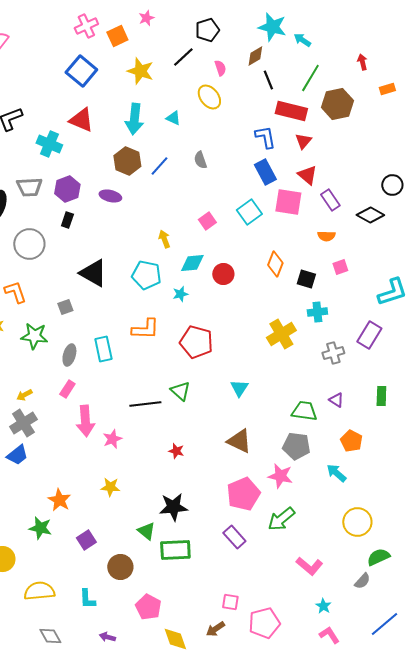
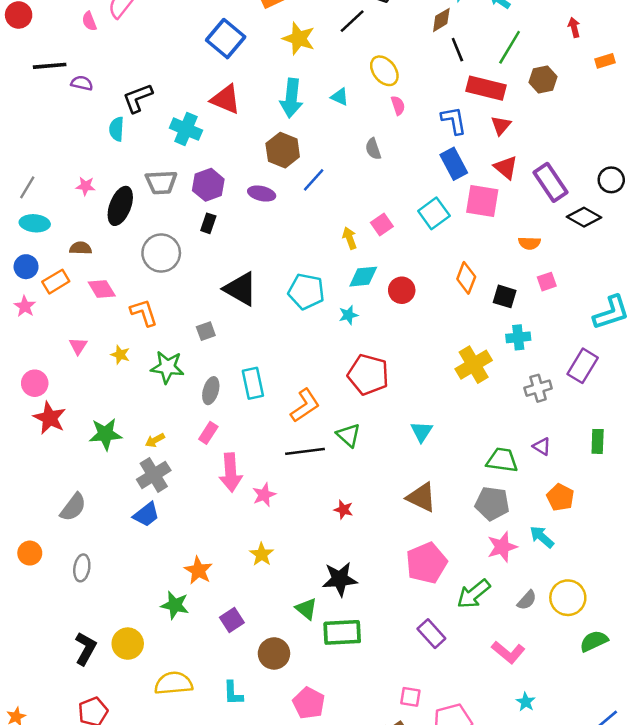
pink semicircle: (220, 68) -> (398, 105), moved
brown hexagon: (337, 104) -> (543, 79), size x0.7
blue line: (159, 166) -> (314, 180), moved
purple rectangle: (330, 200) -> (550, 182), moved, size x1.4
yellow arrow: (164, 239) -> (350, 238), moved
orange L-shape: (145, 329) -> (305, 406), moved, turned -36
pink star: (280, 476) -> (502, 547), moved, turned -30
yellow star: (110, 487) -> (262, 554), turned 30
purple rectangle: (234, 537) -> (431, 634), moved
gray semicircle: (362, 581) -> (527, 600), moved

